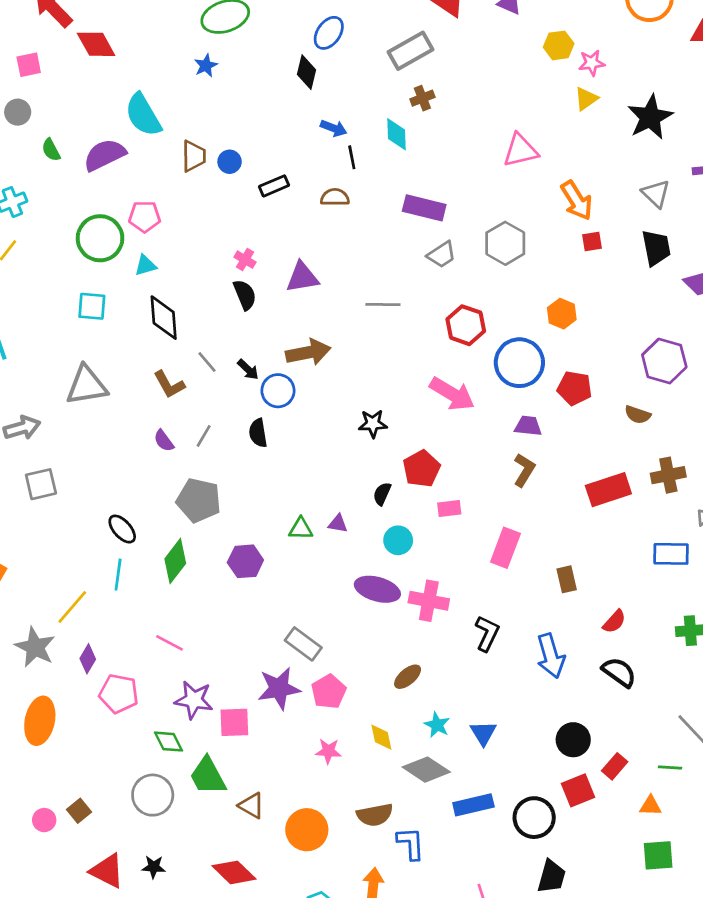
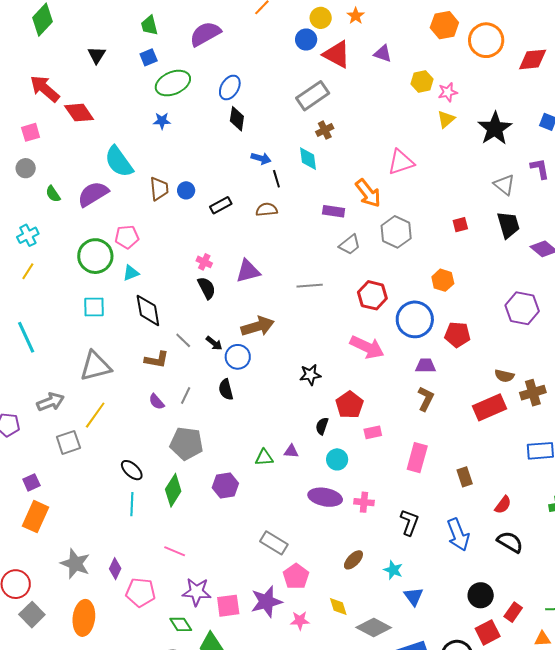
blue ellipse: (329, 33) -> (230, 88), moved
blue star: (206, 66) -> (162, 121), turned 30
orange arrow: (577, 200) -> (368, 193), moved
purple rectangle: (424, 208) -> (334, 211), size x0.7
brown L-shape: (169, 384) -> (157, 360), turned -45
brown semicircle: (638, 415) -> (504, 376), moved
pink cross: (429, 601) -> (364, 502), size x0.7
yellow line: (72, 607) -> (95, 415), moved
purple star: (279, 688) -> (266, 602), moved
cyan star: (437, 725) -> (393, 570), moved

